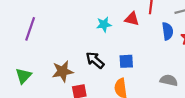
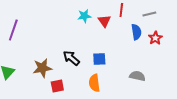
red triangle: (132, 19) -> (104, 21), turned 40
cyan star: (104, 24) -> (84, 16), moved

